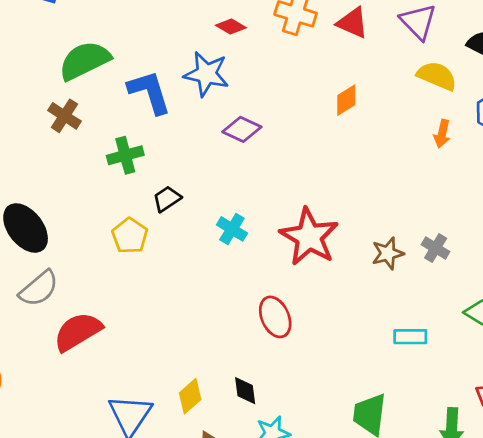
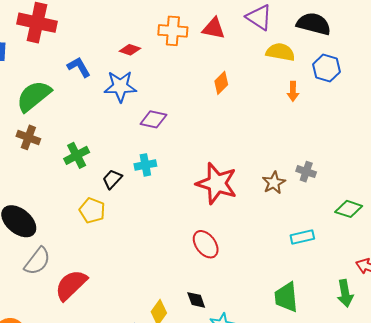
blue L-shape: (149, 92) -> (79, 67), moved, size x0.7
cyan cross: (232, 229) -> (145, 165), moved, turned -30

